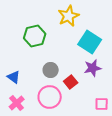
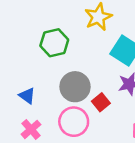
gray circle: (51, 70) -> (75, 87), size x1.5

